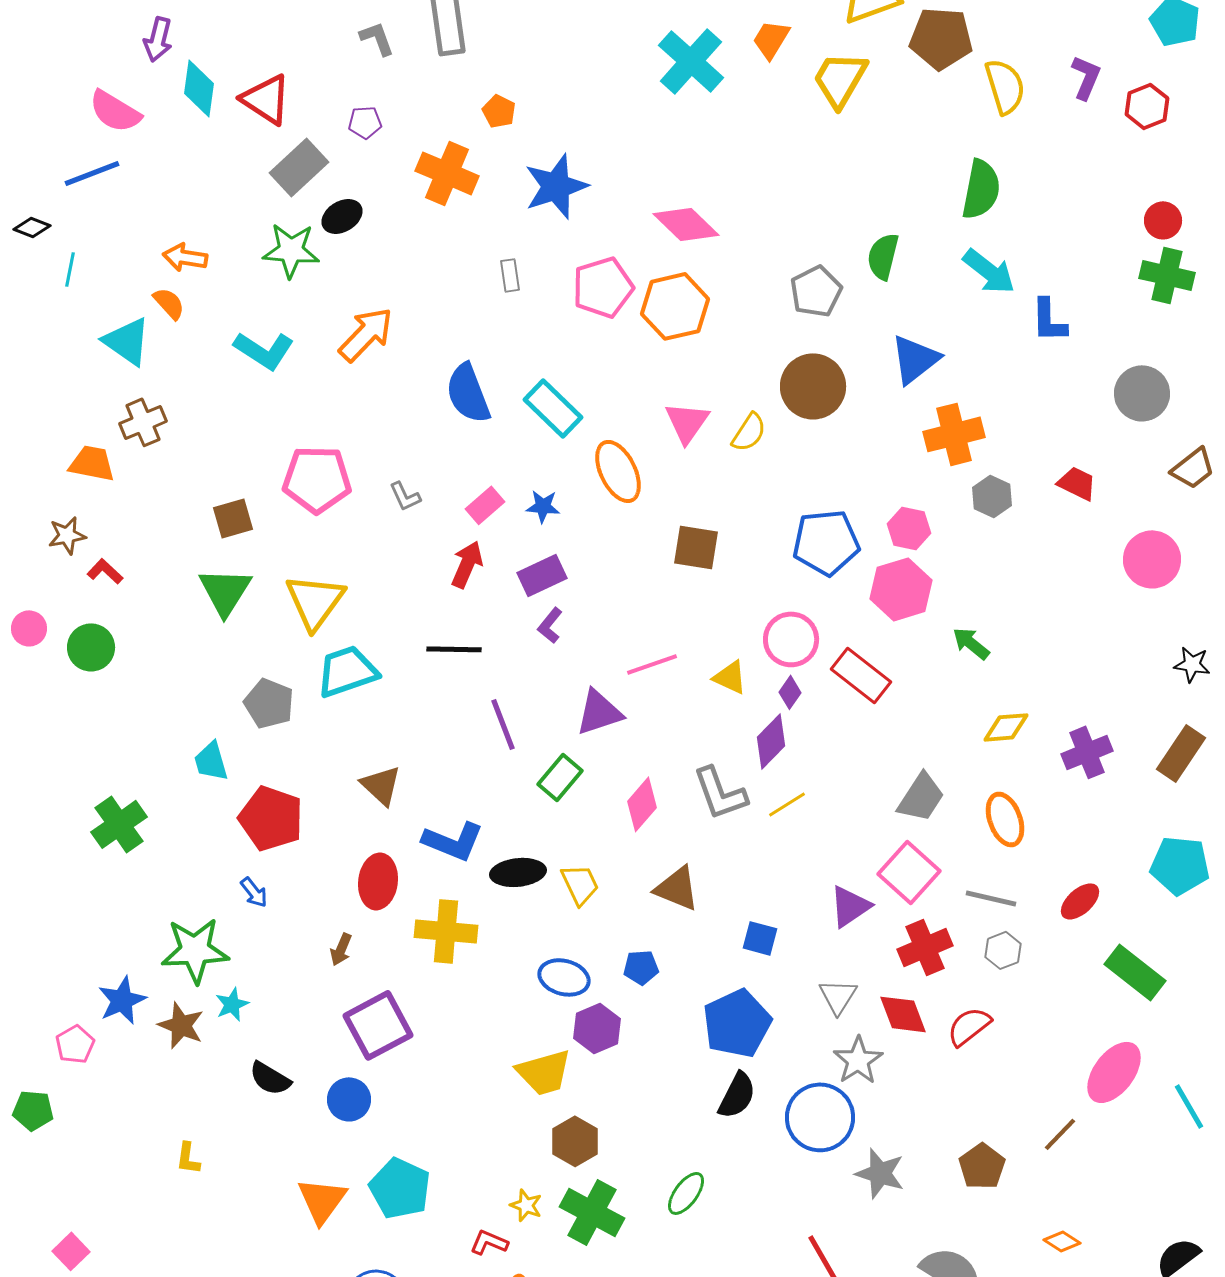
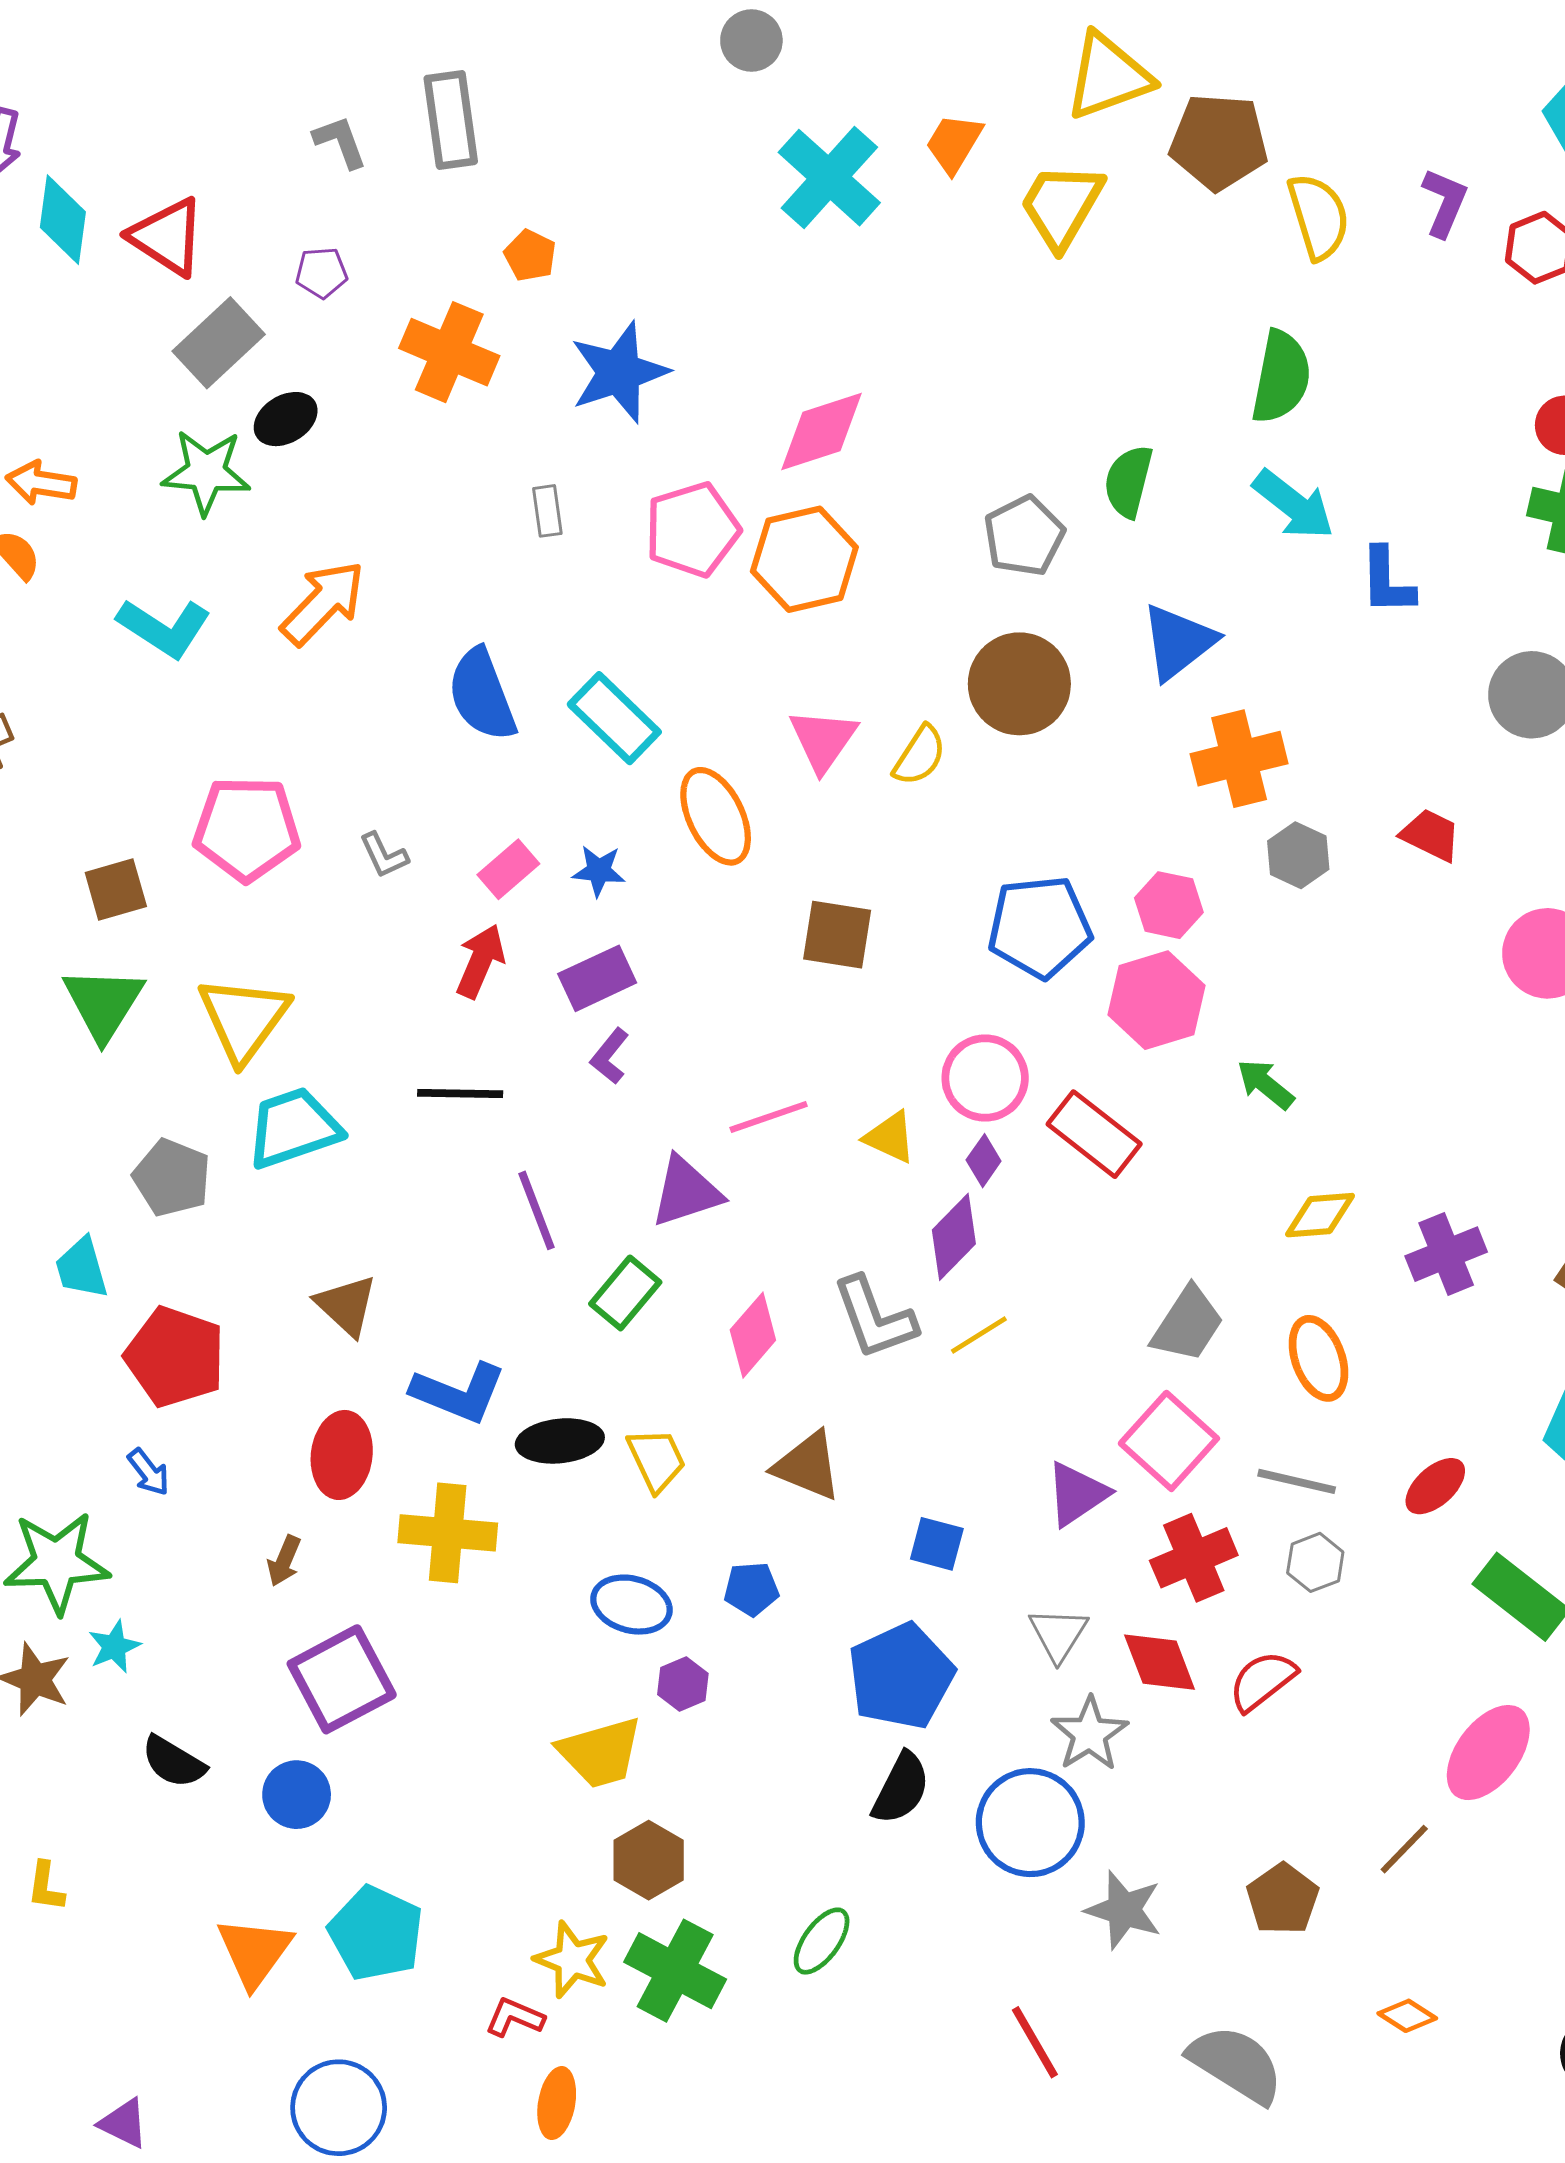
pink diamond: (686, 224) -> (822, 432), turned -62
purple hexagon: (597, 1028) -> (683, 1684), size x0.7
yellow star: (526, 1205) -> (572, 1960), size x1.5

